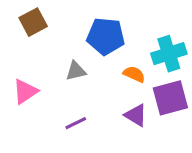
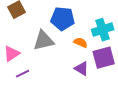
gray triangle: (76, 71) -> (44, 41), size x1.6
purple line: (76, 123) -> (23, 74), moved

